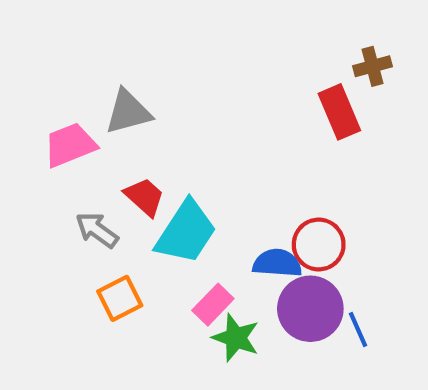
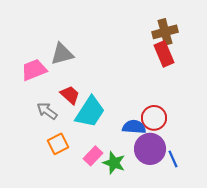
brown cross: (373, 66) -> (165, 32), moved, size x1.4
pink rectangle: (213, 305) -> (93, 156), moved

